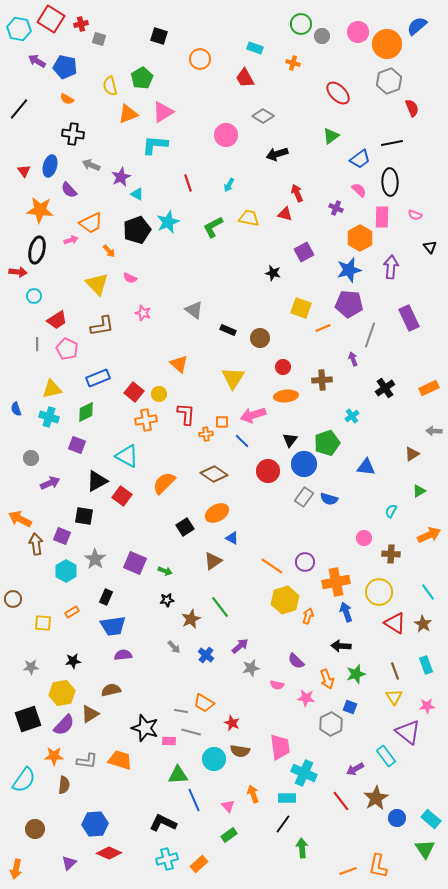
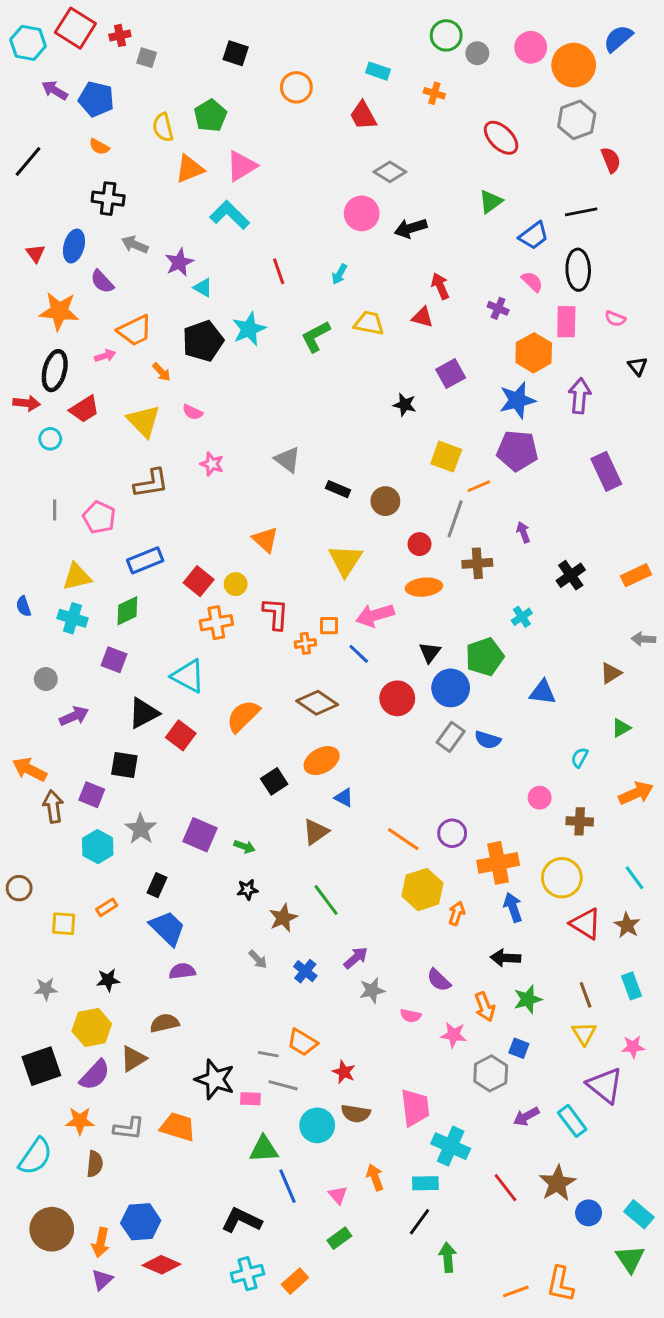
pink circle: (226, 135) -> (362, 213), moved
cyan L-shape: (155, 145) -> (230, 215), turned 40
red trapezoid: (57, 320) -> (84, 409), moved
gray line: (370, 335) -> (455, 519), moved
blue trapezoid: (113, 626) -> (167, 928), turned -128
purple arrow: (355, 769) -> (526, 1116), moved
brown circle: (35, 829) -> (52, 1229), size x1.5
orange arrow: (16, 869) -> (101, 1243), moved

